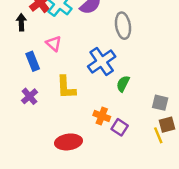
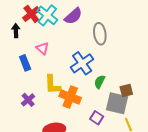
purple cross: (29, 96) -> (28, 100), moved
gray square: (160, 103) -> (117, 103), moved, size x1.6
orange cross: (102, 116) -> (70, 97), moved, size x1.5
brown square: (167, 125) -> (126, 90), moved

